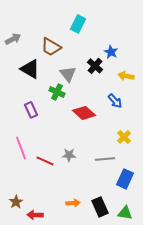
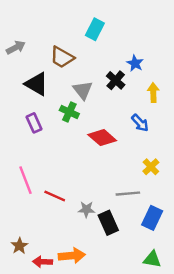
yellow arrow: (126, 76) -> (153, 93), turned 77
purple rectangle: (31, 110) -> (34, 123), moved
gray star: (69, 155) -> (86, 209), moved
orange arrow: (73, 203) -> (72, 256), moved, size x1.5
black rectangle: (100, 207) -> (108, 223), moved

